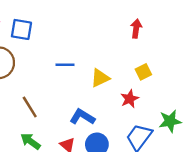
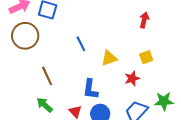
blue line: (65, 65) -> (81, 44), turned 56
blue L-shape: (82, 117) -> (90, 89), turned -120

